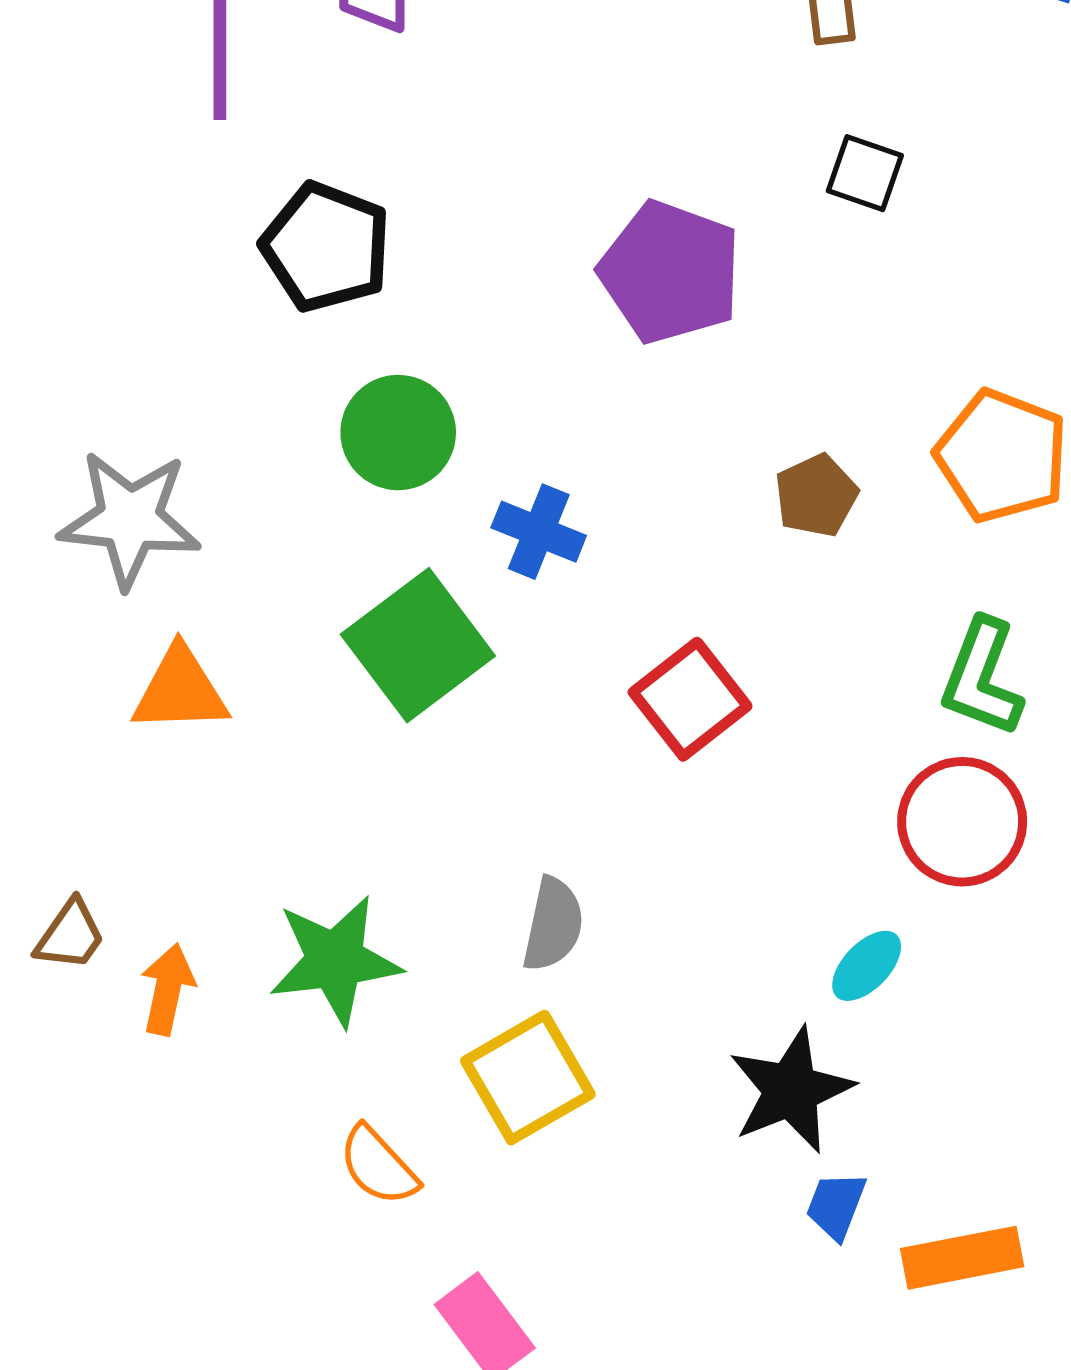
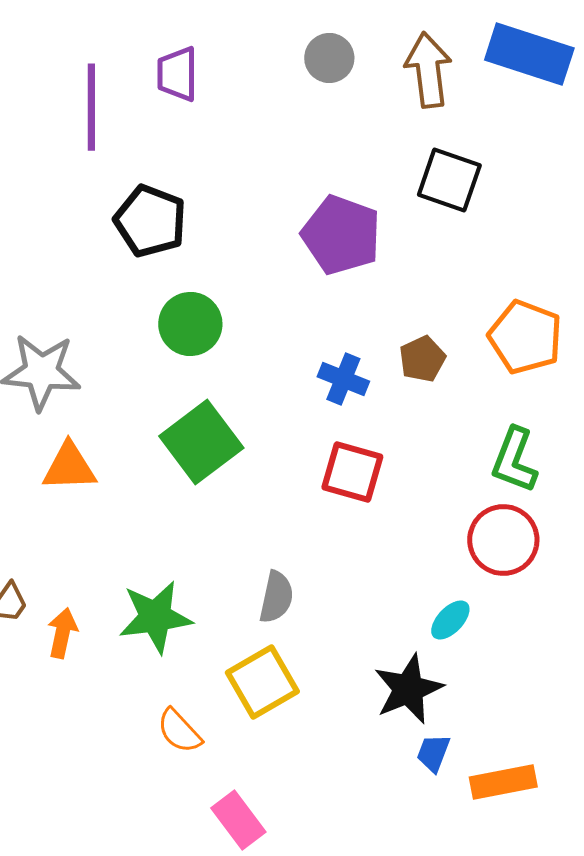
black square: (865, 173) -> (449, 180), size x1.5
blue cross: (539, 532) -> (343, 379), moved
red square: (690, 699) -> (352, 472), turned -36

